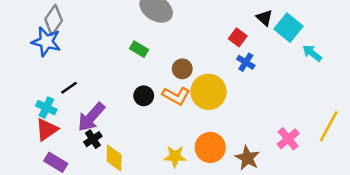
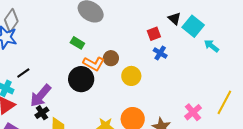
red square: (238, 37) -> (154, 34), turned 32
yellow circle: (208, 92) -> (131, 76), size x0.7
black circle: (144, 96) -> (81, 79), size x1.6
orange L-shape: (176, 96) -> (94, 64), moved

